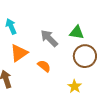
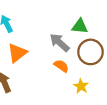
gray arrow: (49, 38) -> (60, 43), moved
orange semicircle: (44, 66) -> (61, 66), moved

